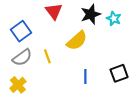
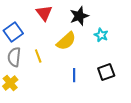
cyan star: (114, 18) -> (101, 35), moved
gray semicircle: (22, 57) -> (14, 57), turned 132

